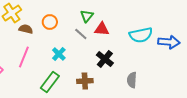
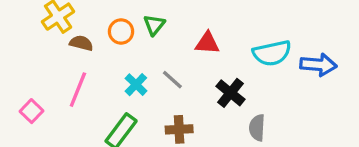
green triangle: (87, 16) -> (154, 25), moved
gray line: (81, 34) -> (172, 80), moved
black cross: (105, 59) -> (230, 93), moved

